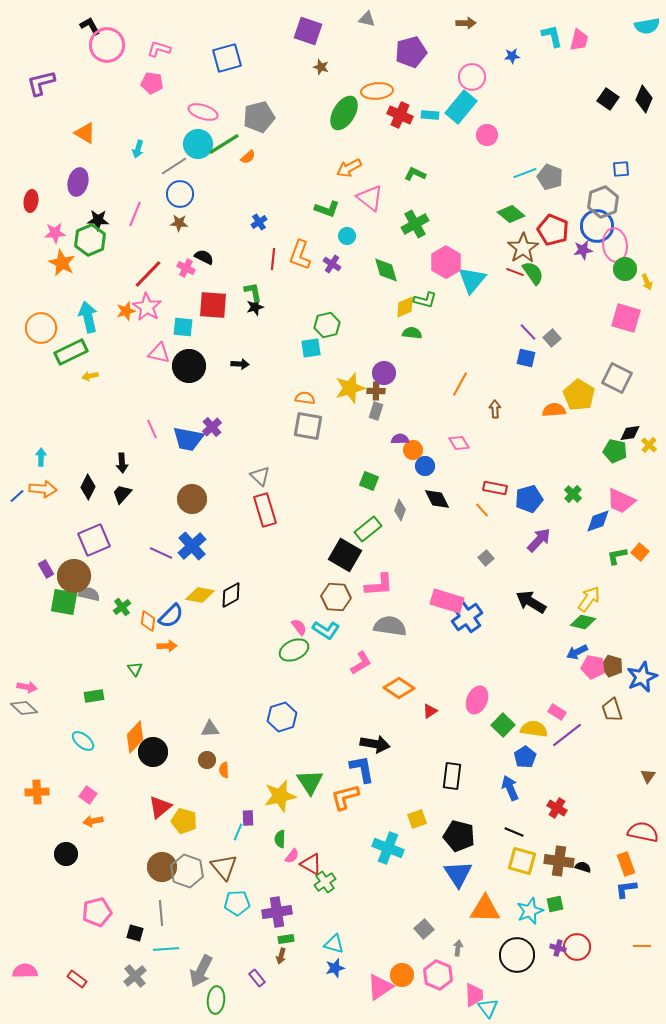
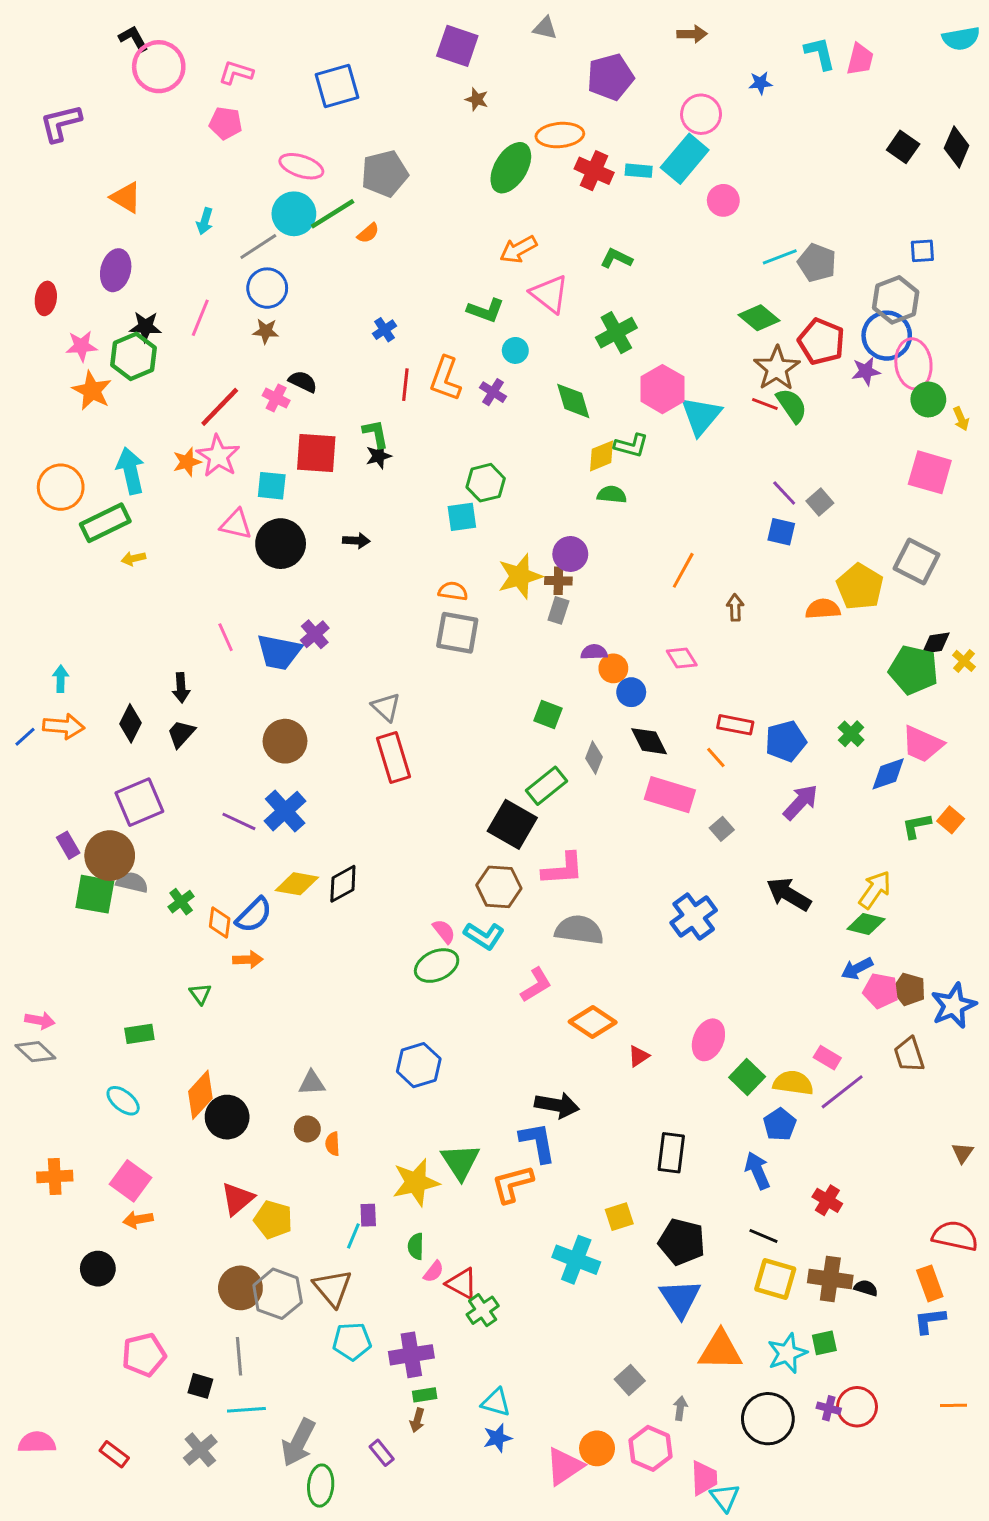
green pentagon: (615, 451) -> (913, 670), size x1.4
pink rectangle: (447, 601) -> (670, 795), moved
pink square: (88, 795) -> (131, 1181), size x1.5

